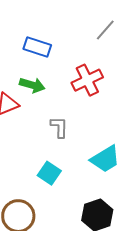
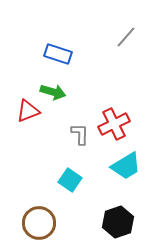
red cross: (87, 80) -> (114, 124), moved

